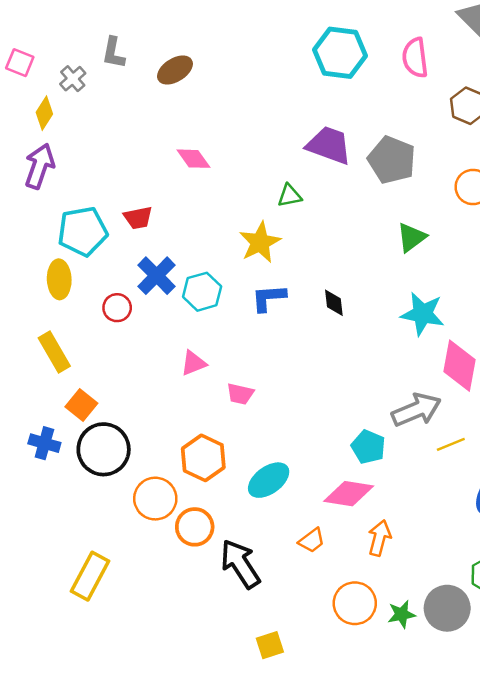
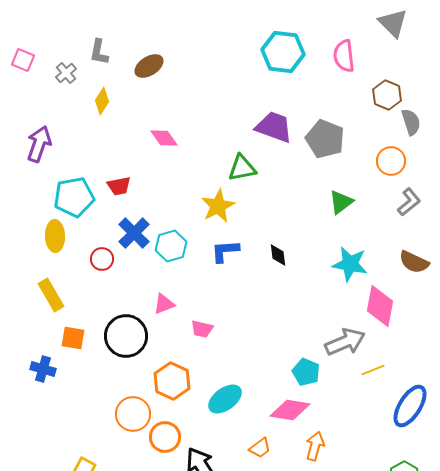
yellow diamond: (44, 113) -> (102, 101), moved
green triangle: (290, 196) -> (242, 168), size x1.4
orange square: (81, 405) -> (73, 338), turned -30
black circle: (104, 449) -> (126, 336), moved

